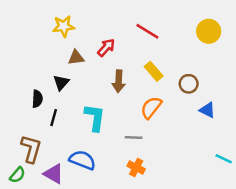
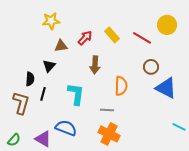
red line: (147, 31) -> (142, 38), moved
yellow rectangle: (154, 71) -> (112, 35), moved
orange semicircle: (151, 108) -> (121, 86), turned 144
blue triangle: (207, 110) -> (166, 88), size x1.6
brown L-shape: (31, 149) -> (21, 103), moved
orange cross: (136, 168) -> (109, 134), size x1.5

